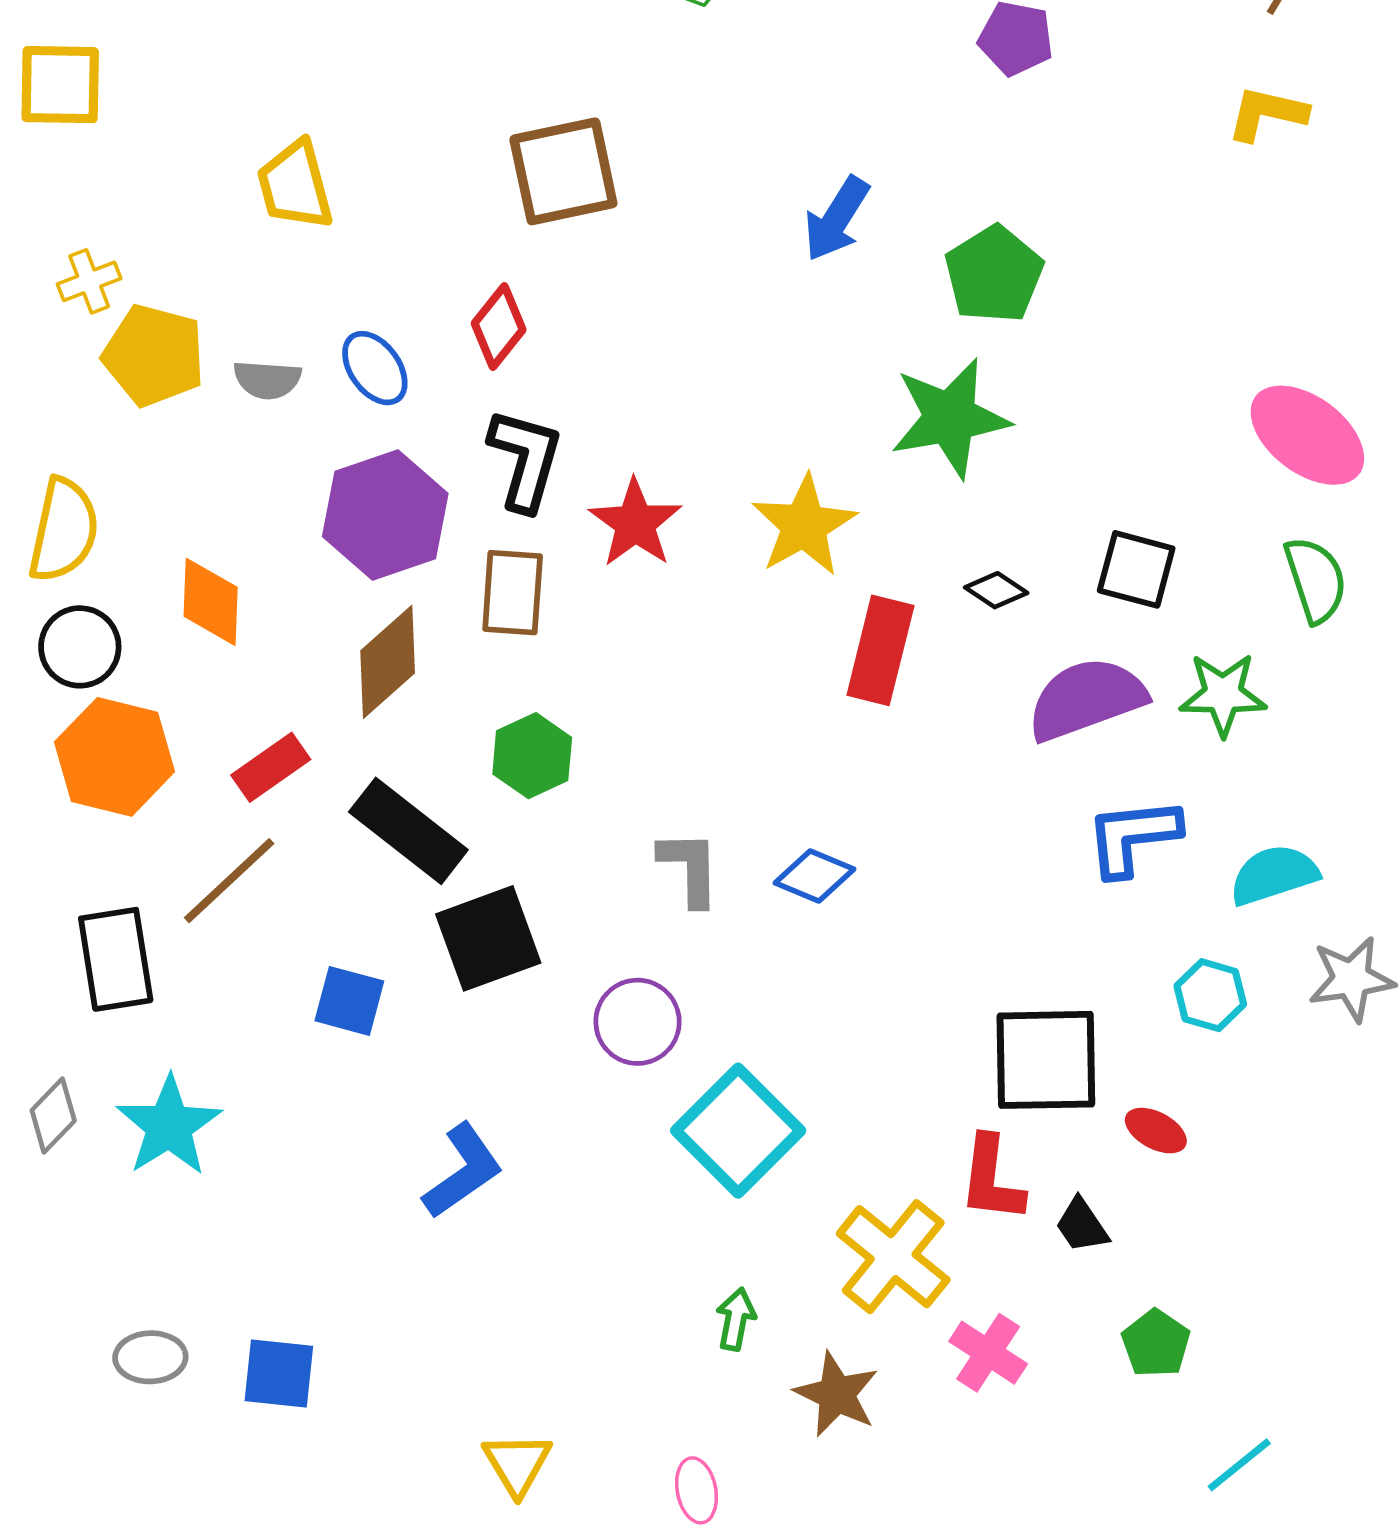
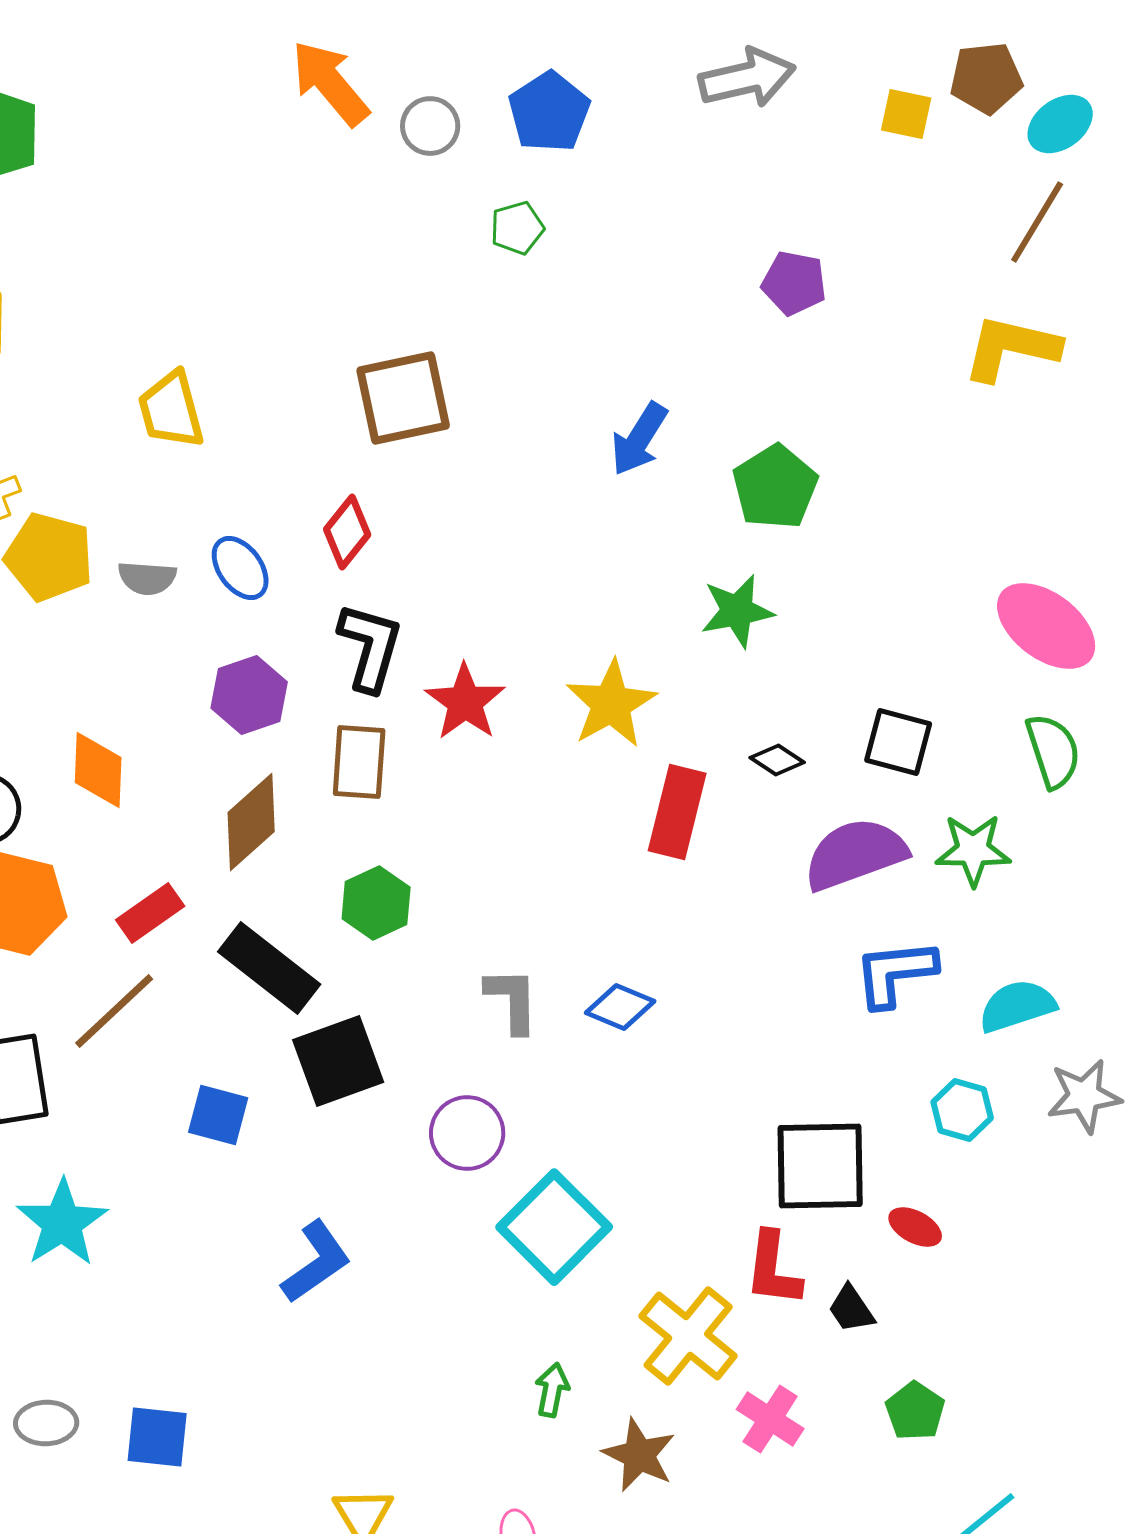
yellow L-shape: (1267, 114) -> (1011, 348), size x1.4
green star: (950, 418) -> (737, 611), size x0.7
purple hexagon: (385, 515) -> (249, 695), size x0.7

